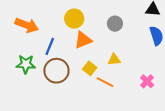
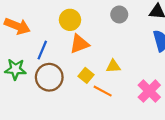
gray circle: (115, 24) -> (119, 14), moved
pink cross: (147, 81) -> (149, 91), size x1.5

